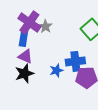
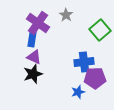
gray star: (45, 26) -> (66, 15), moved
blue star: (56, 70) -> (78, 92), moved

